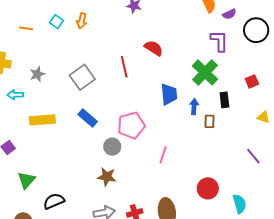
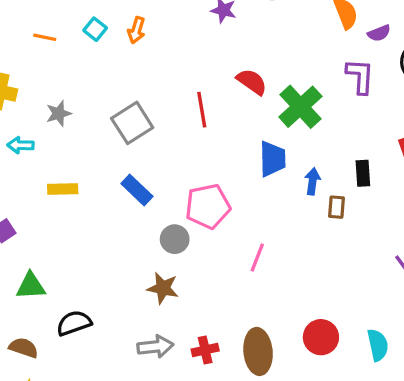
green cross: (205, 72) -> (300, 107), moved
yellow rectangle: (42, 120) -> (63, 189), size x0.7
green triangle: (26, 180) -> (31, 286), turned 42
red circle: (208, 188) -> (321, 337), moved

